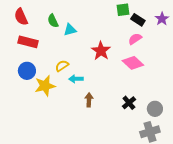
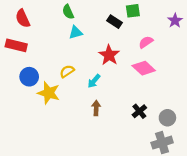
black rectangle: (138, 20) -> (115, 22), moved
green semicircle: (53, 21) -> (68, 12), moved
red rectangle: (28, 42) -> (16, 45), moved
cyan arrow: (76, 79) -> (94, 81), moved, turned -48
yellow star: (45, 86) -> (49, 93), turned 30

